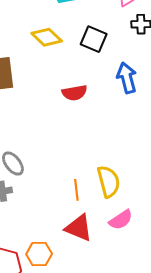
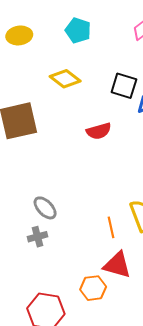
black square: (94, 39) -> (124, 86), moved
orange hexagon: (39, 254) -> (93, 288), moved

